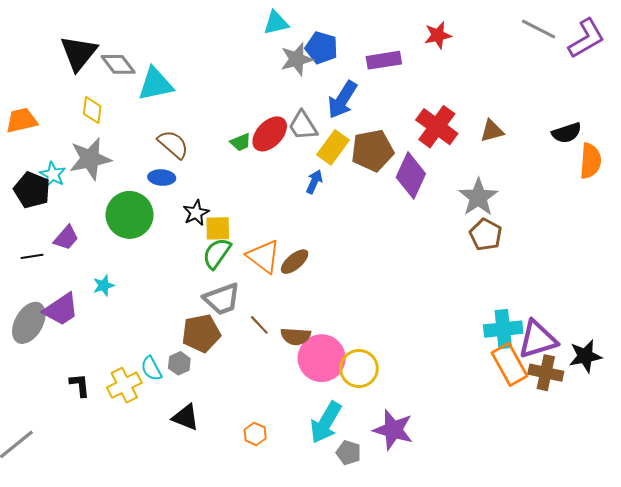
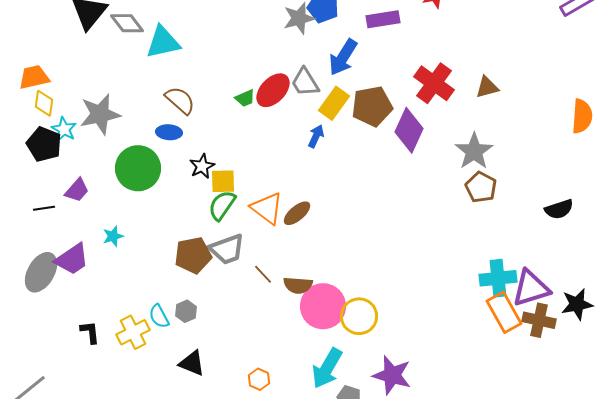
yellow diamond: (92, 110) -> (44, 103), moved
black semicircle: (567, 133) -> (559, 209), moved
brown pentagon: (201, 333) -> (193, 255), moved

